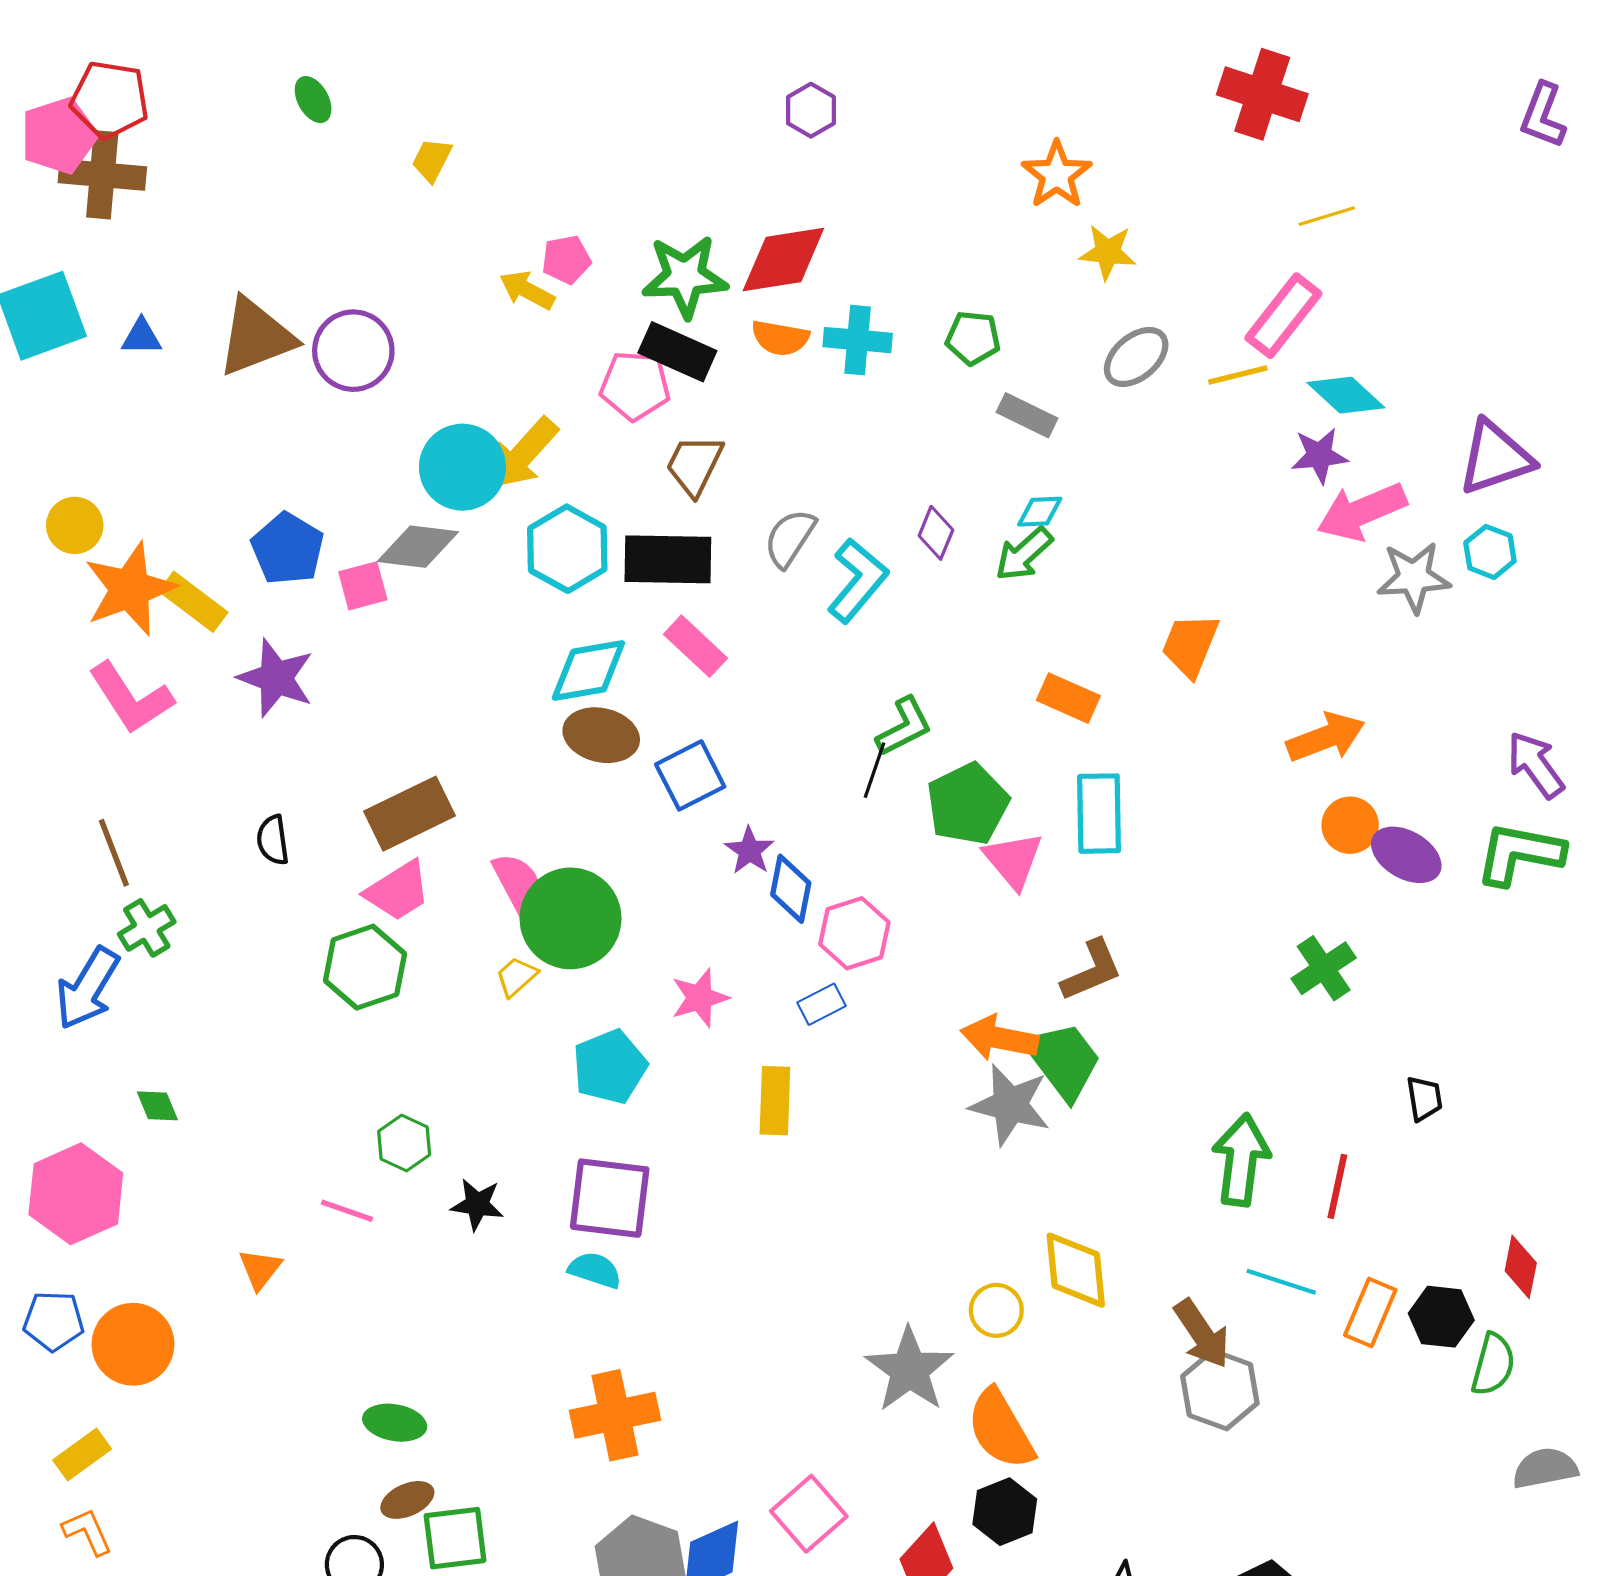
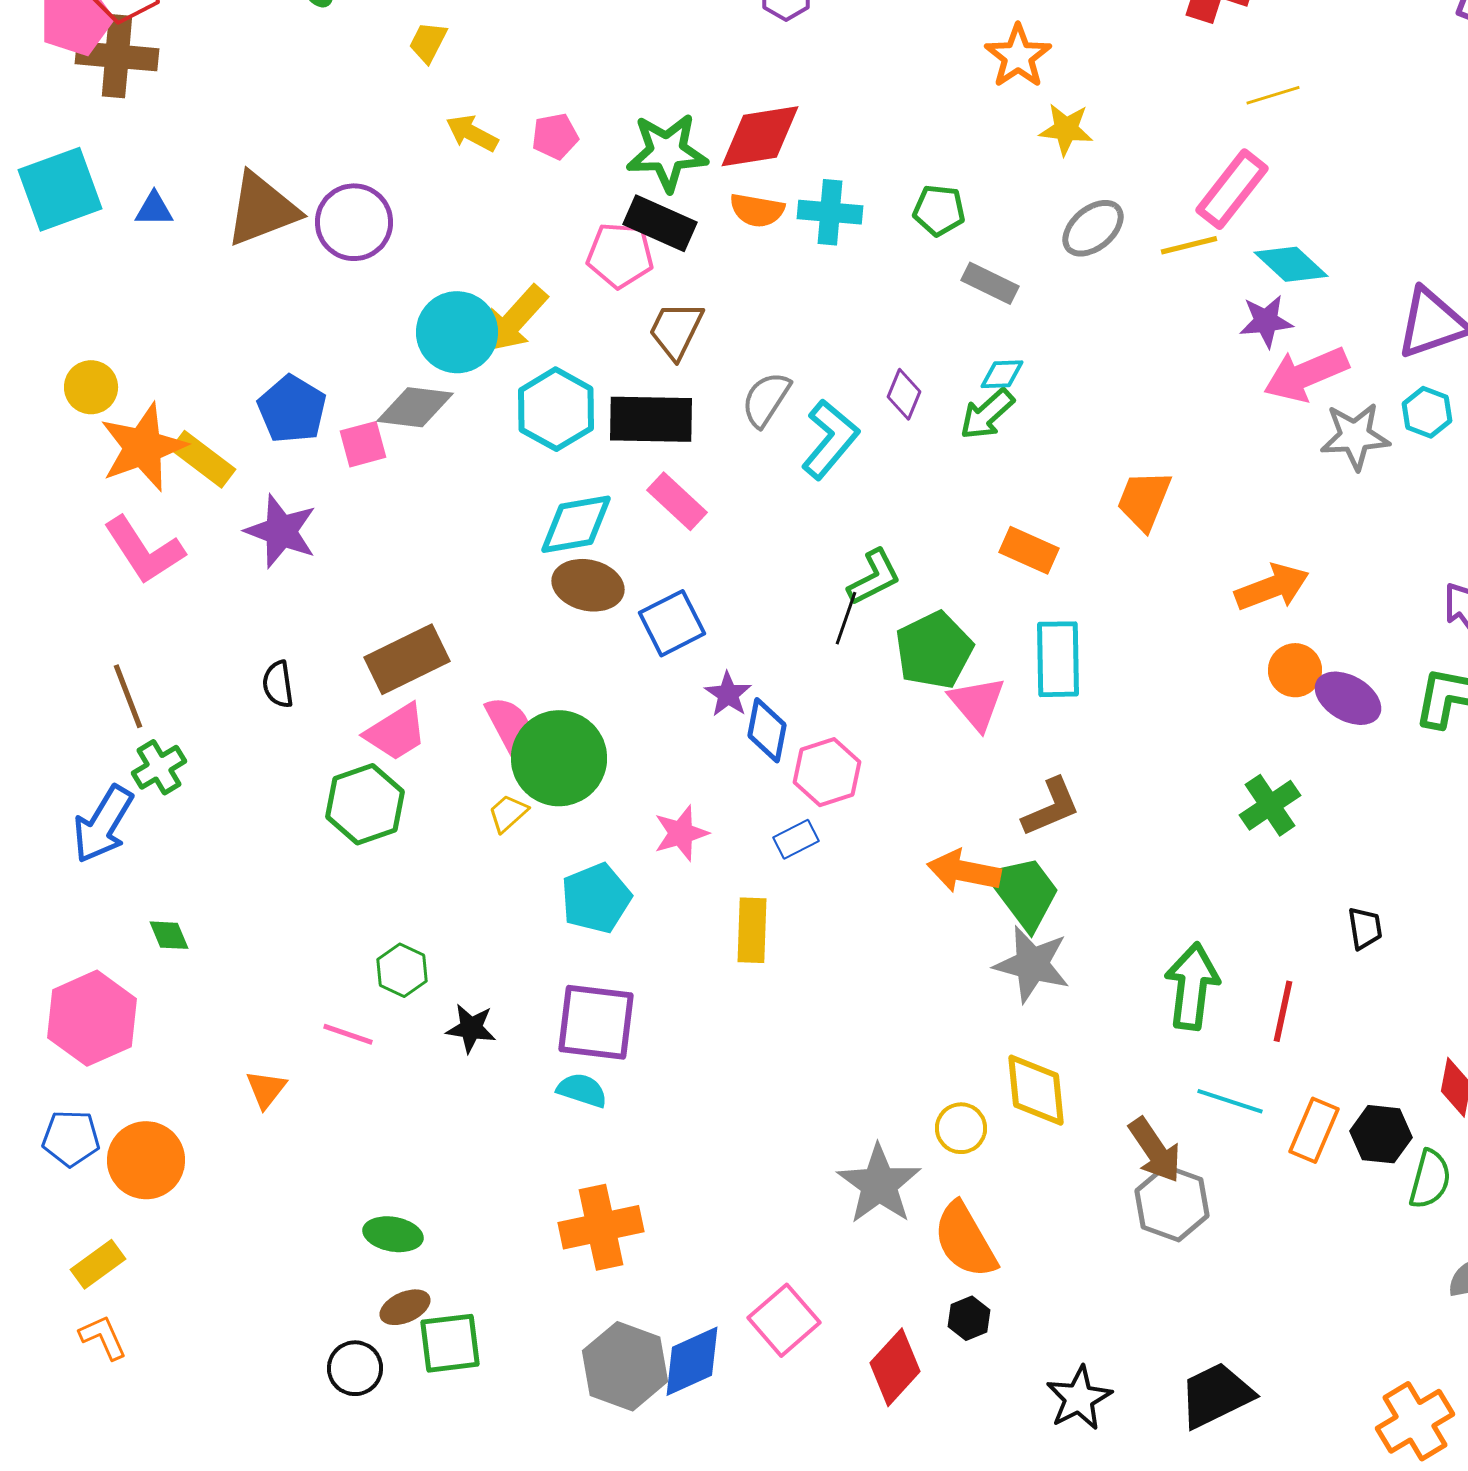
yellow arrow: (527, 290) -> (472, 133), moved
gray star: (1010, 1105) -> (1032, 964), moved
black hexagon: (1005, 1512) -> (969, 1318), size x0.7

